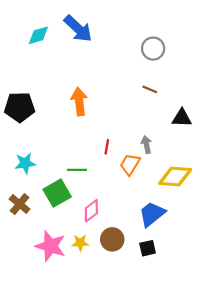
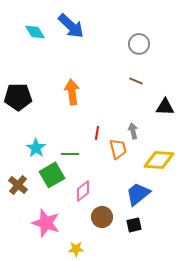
cyan diamond: (38, 35) -> (35, 32), turned 75
cyan star: (25, 163) -> (36, 148), moved, turned -30
orange trapezoid: (130, 164) -> (118, 149), turned 135
yellow star: (80, 243) -> (76, 249), moved

